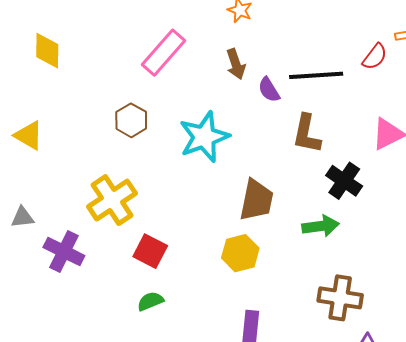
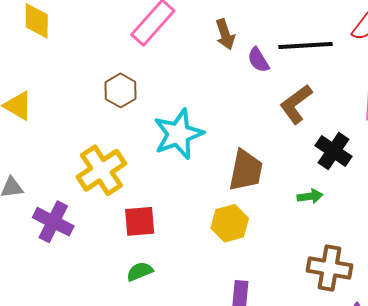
brown L-shape: (307, 134) -> (296, 104), turned 42
cyan star: (204, 137) -> (178, 134), moved
green arrow: (321, 226) -> (310, 196), size x0.7
red square: (150, 251) -> (140, 221), turned -32

